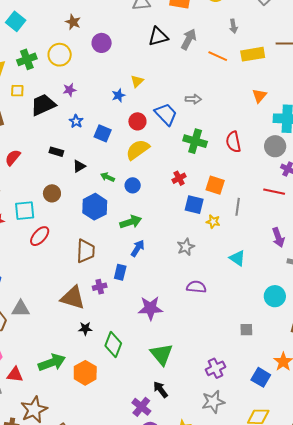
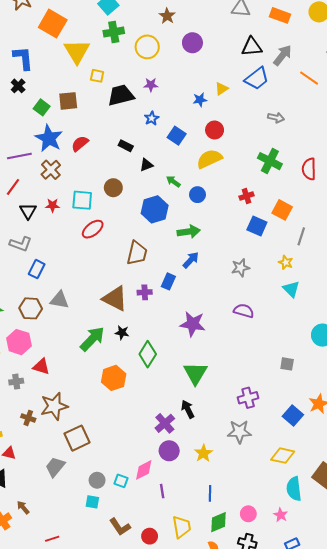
green cross: (27, 59) -> (114, 32), moved
blue trapezoid: (166, 114) -> (257, 79), moved, turned 85
yellow star: (213, 222) -> (286, 262), moved
green arrow: (52, 362) -> (92, 339), moved, turned -36

